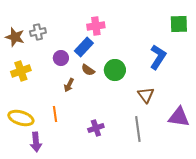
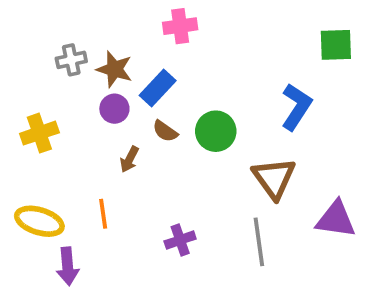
pink cross: (96, 26) -> (180, 26), moved
brown star: (15, 37) -> (114, 69), moved
brown triangle: (146, 95) -> (274, 178), size x1.4

